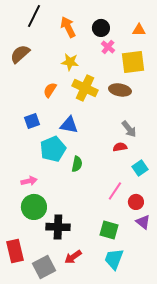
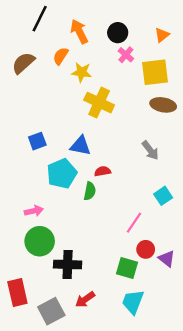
orange triangle: (139, 30) -> (162, 35), turned -40
orange semicircle: (50, 90) -> (61, 56), moved
brown ellipse: (120, 90) -> (163, 105), moved
red semicircle: (120, 147) -> (103, 171), moved
red circle: (136, 202) -> (146, 249), moved

